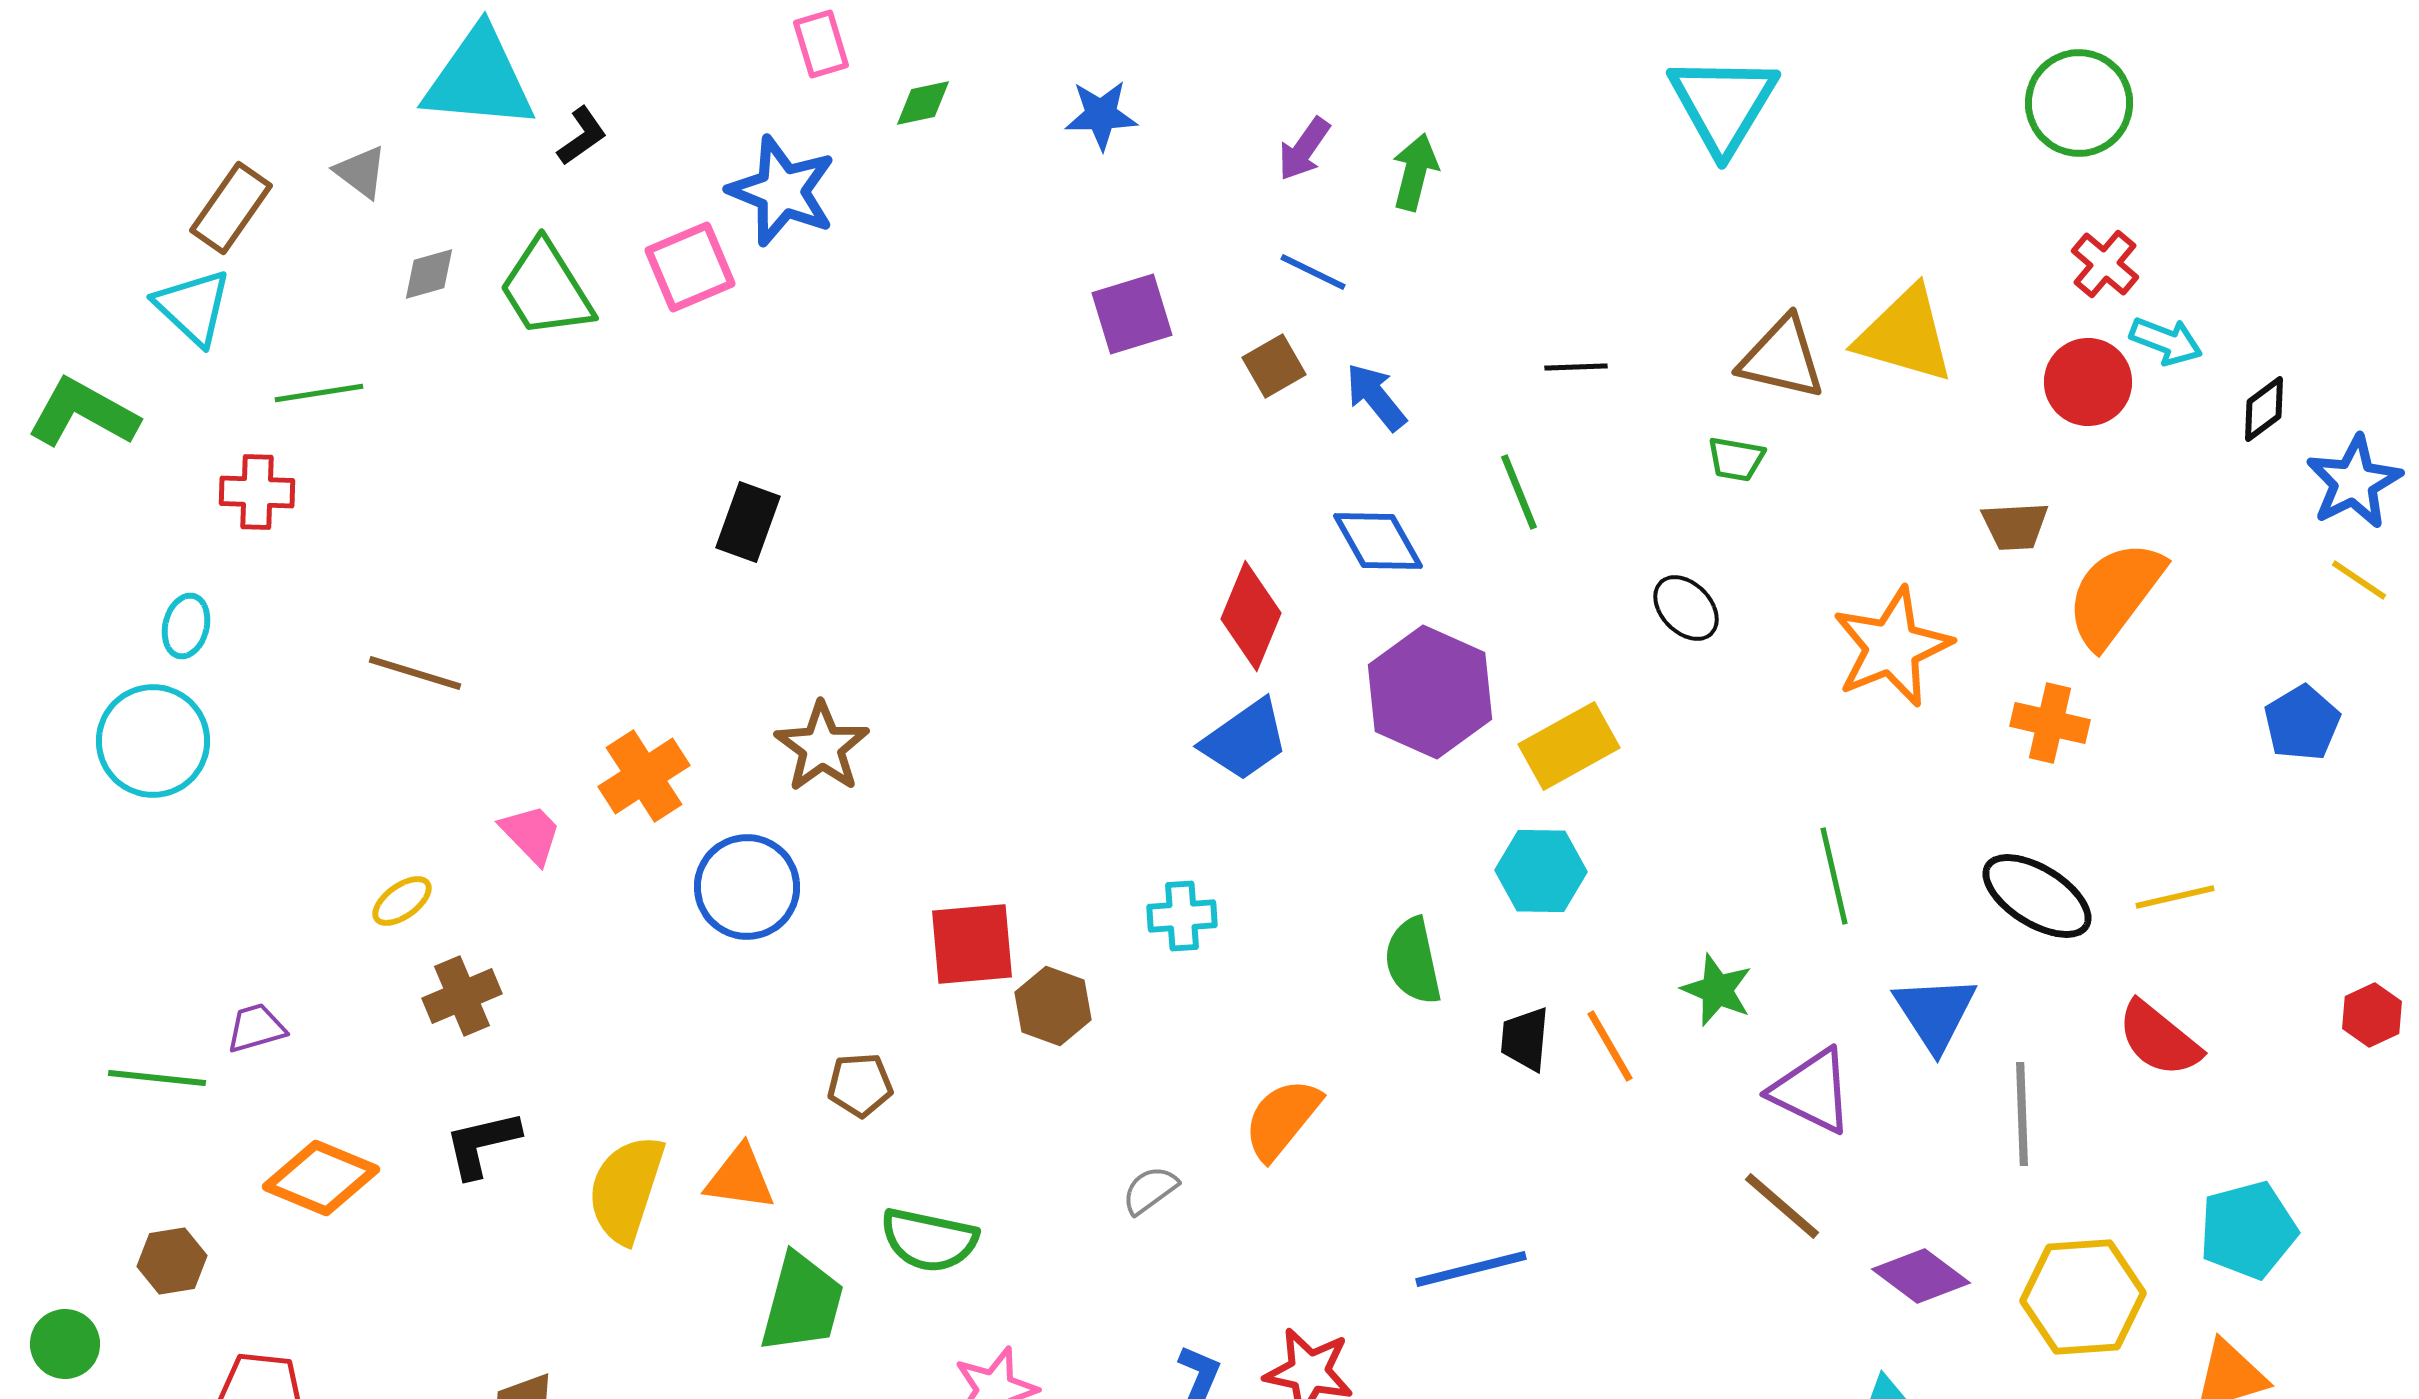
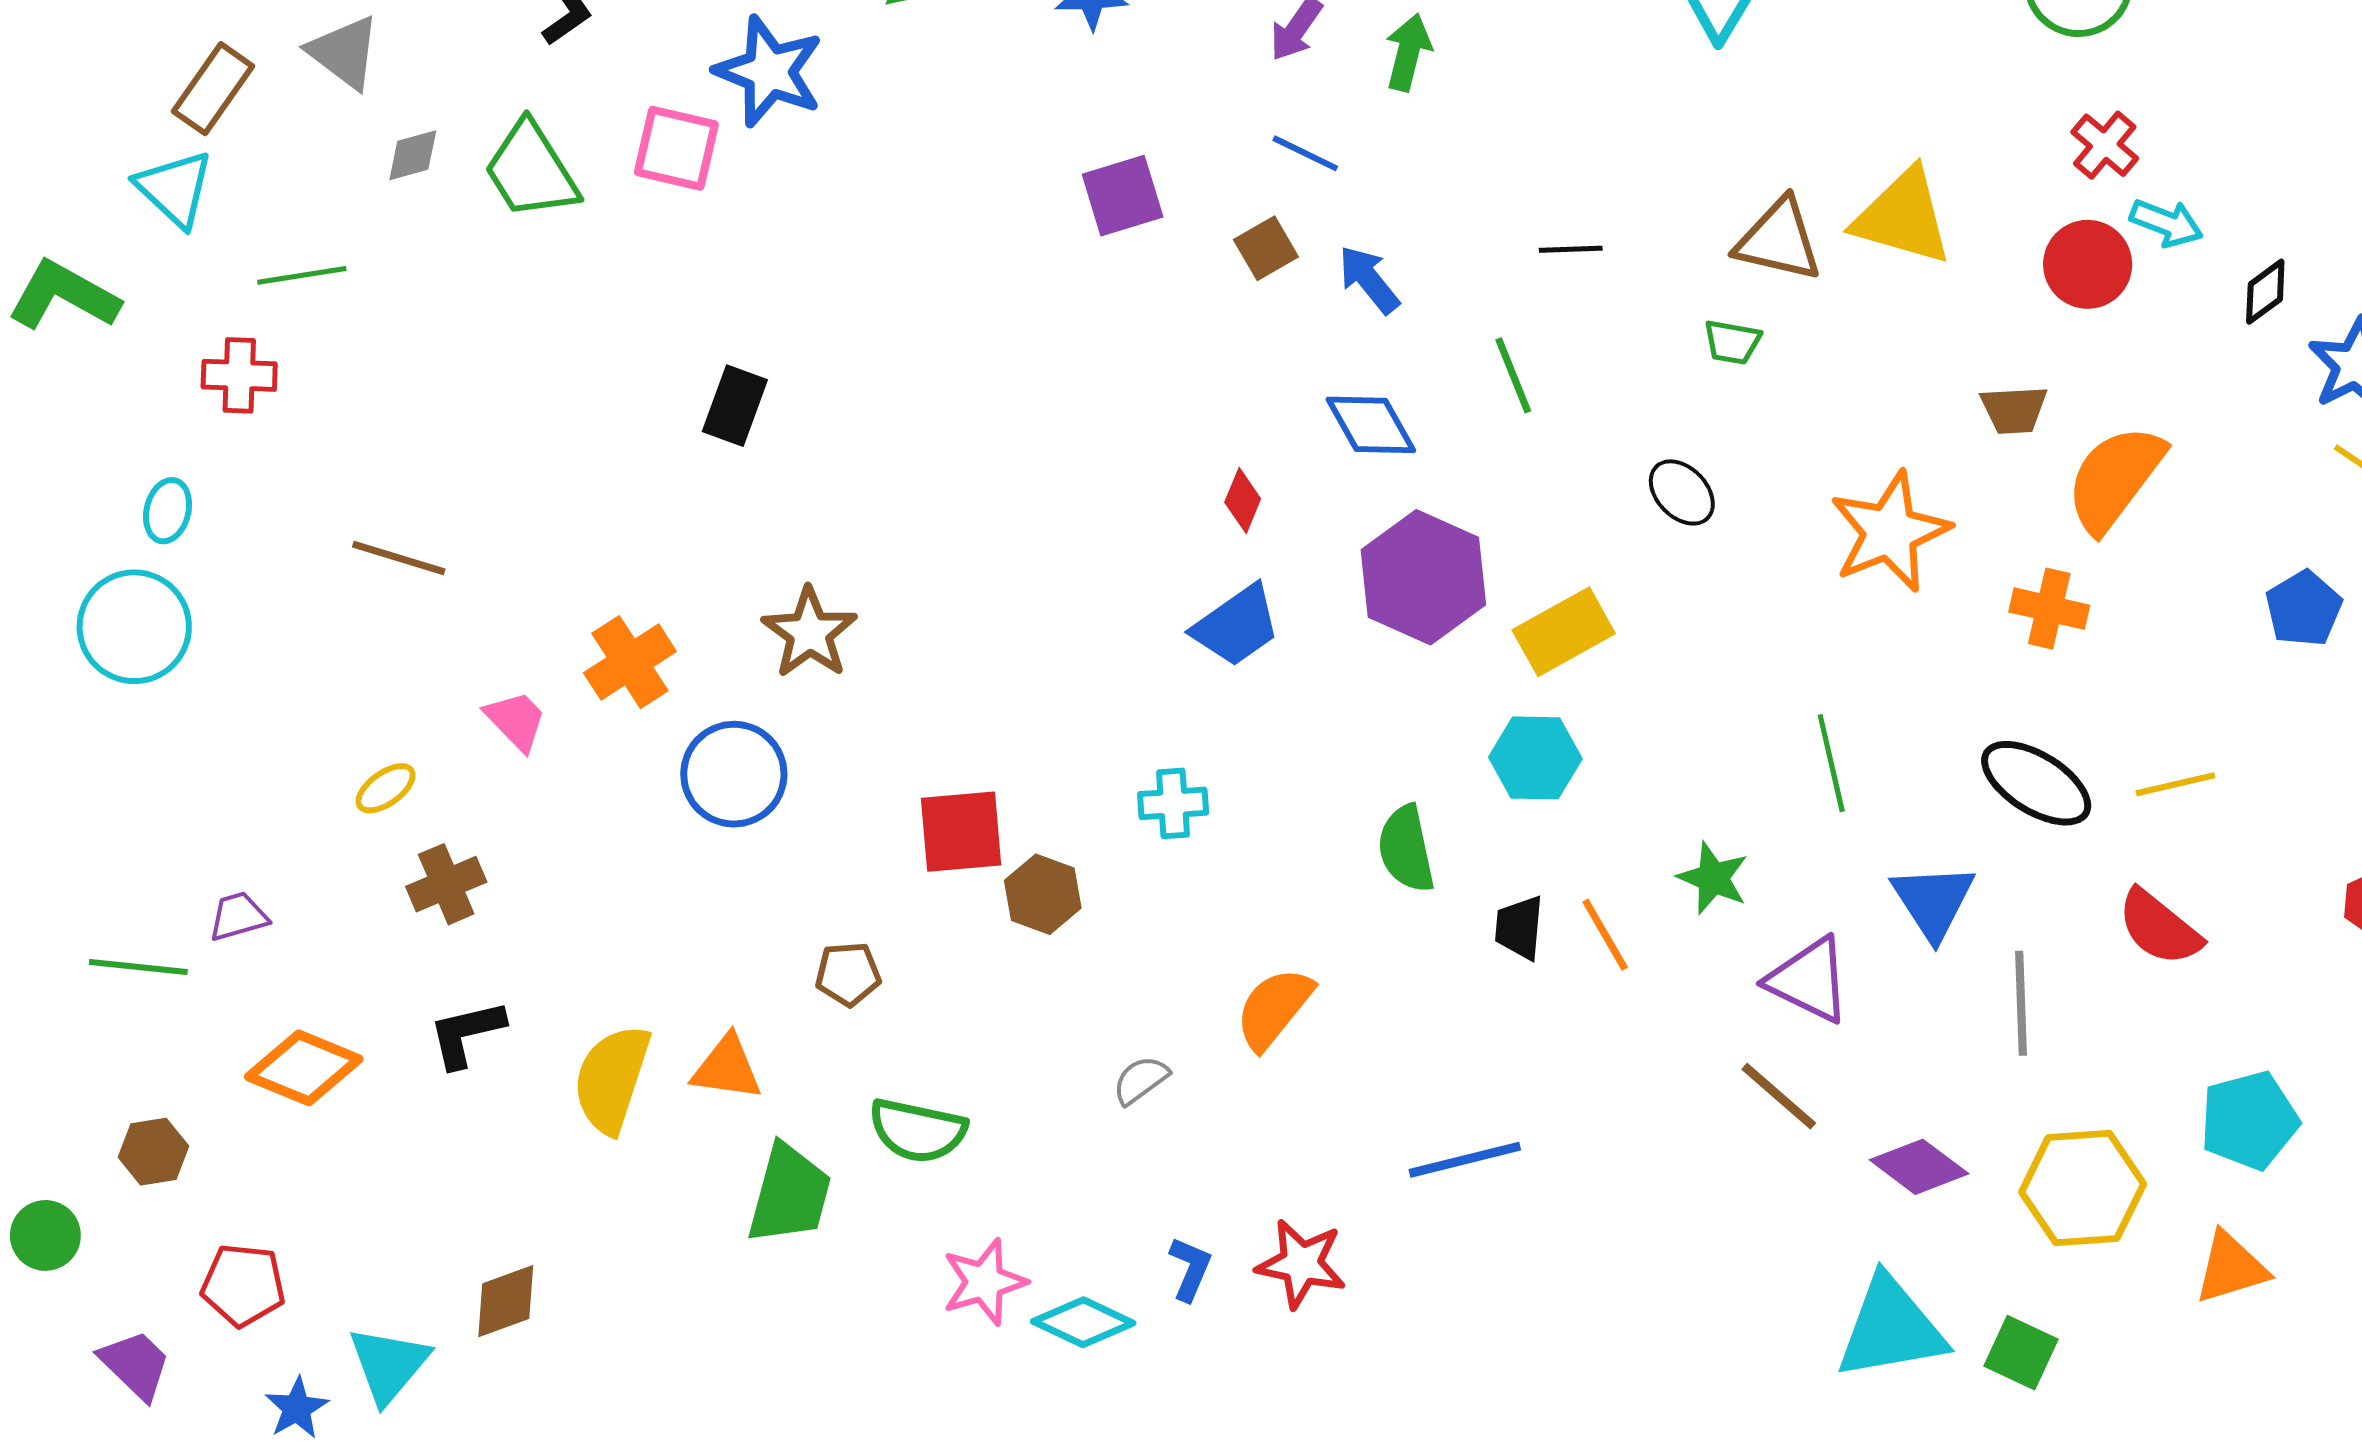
gray triangle: (361, 172) -> (344, 52), size x1.4
pink square: (690, 267) -> (676, 148), turned 36
red diamond: (1251, 616) -> (1243, 501), size x0.6

